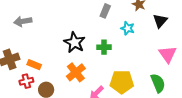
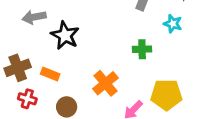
black star: (75, 42) -> (65, 35), moved
red cross: (26, 81) -> (27, 99), moved, turned 32

